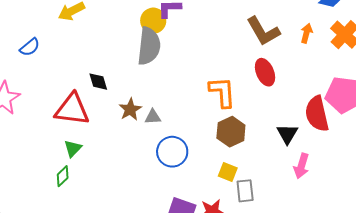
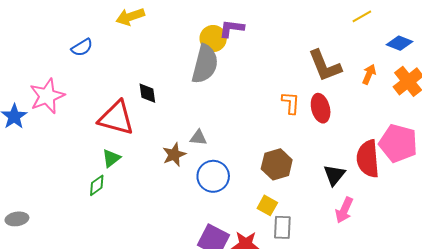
orange L-shape: (222, 92) -> (291, 103), moved, size x0.7
brown star: (130, 109) -> (174, 155), moved

